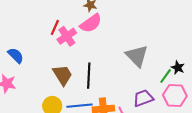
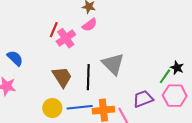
pink semicircle: (91, 23) -> (90, 25), size x0.7
gray triangle: (137, 56) -> (113, 64), moved

